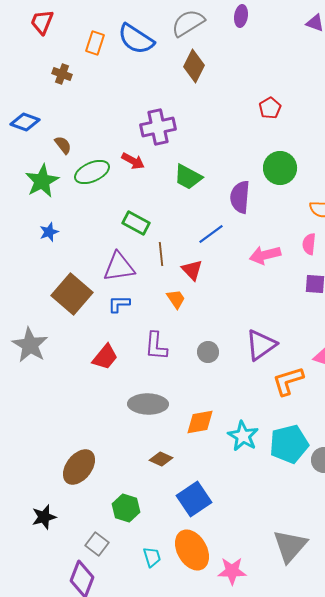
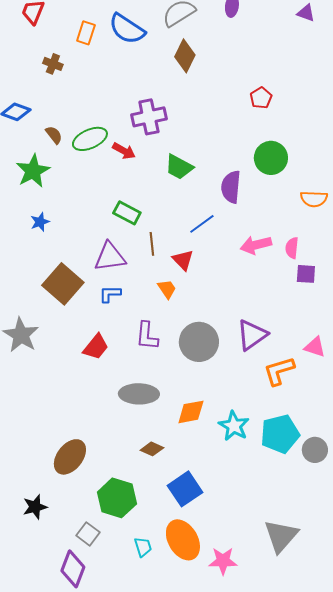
green ellipse: (92, 172) -> (90, 139), moved
pink semicircle: (309, 244) -> (292, 248), moved
gray circle: (208, 352) -> (199, 342), size x1.8
green hexagon: (126, 508) -> (117, 498), size x1.4

